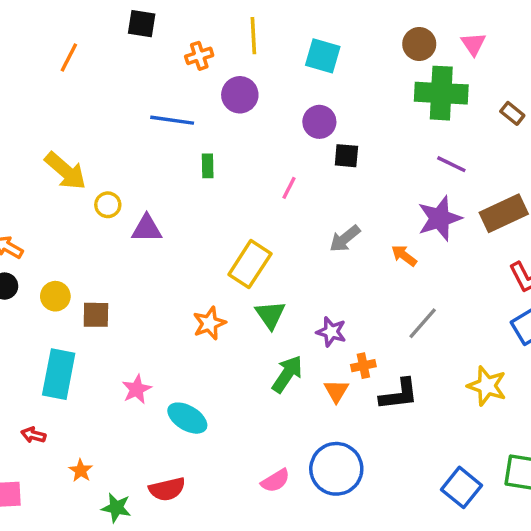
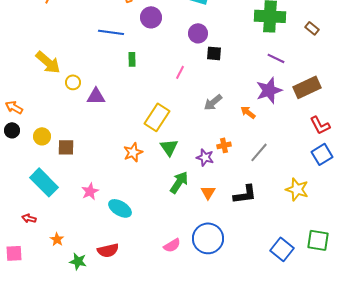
orange cross: (363, 366) -> (224, 145), moved
cyan rectangle: (59, 374) -> (44, 182), turned -56

